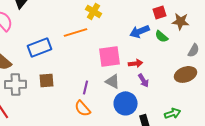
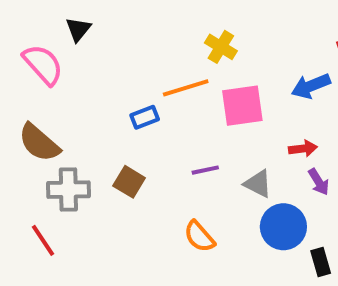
blue rectangle: (40, 47) -> (145, 117), moved, size x0.6
pink square: (110, 56) -> (242, 106), moved
brown square: (46, 80) -> (129, 182), turned 35
purple line: (86, 87) -> (205, 170), moved, turned 64

